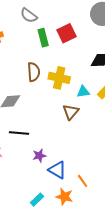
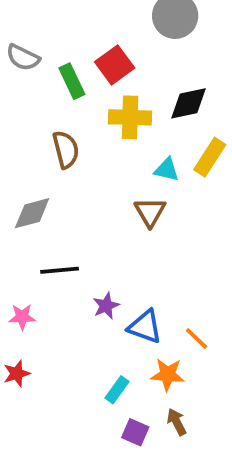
gray semicircle: (29, 15) -> (23, 57), moved
yellow cross: (59, 78) -> (130, 117), moved
cyan triangle: (83, 92) -> (167, 170), turned 32

